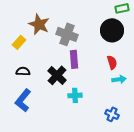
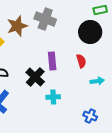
brown star: (39, 24) -> (17, 26), turned 30
gray cross: (67, 34) -> (45, 19), moved
red semicircle: (112, 62) -> (81, 61), moved

